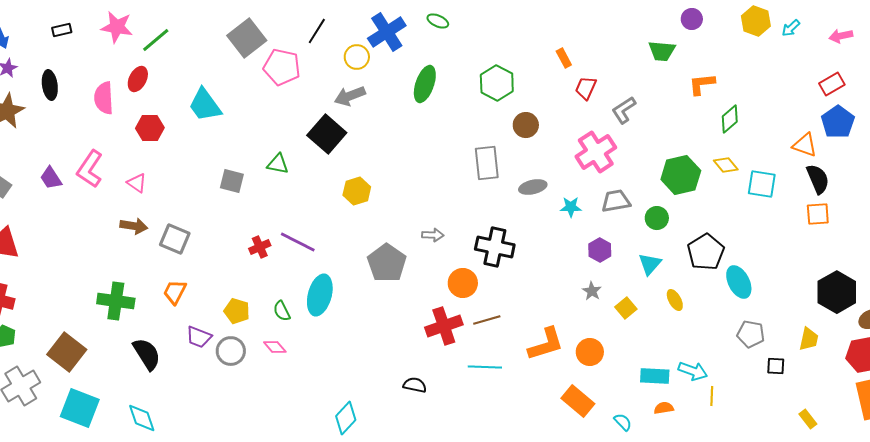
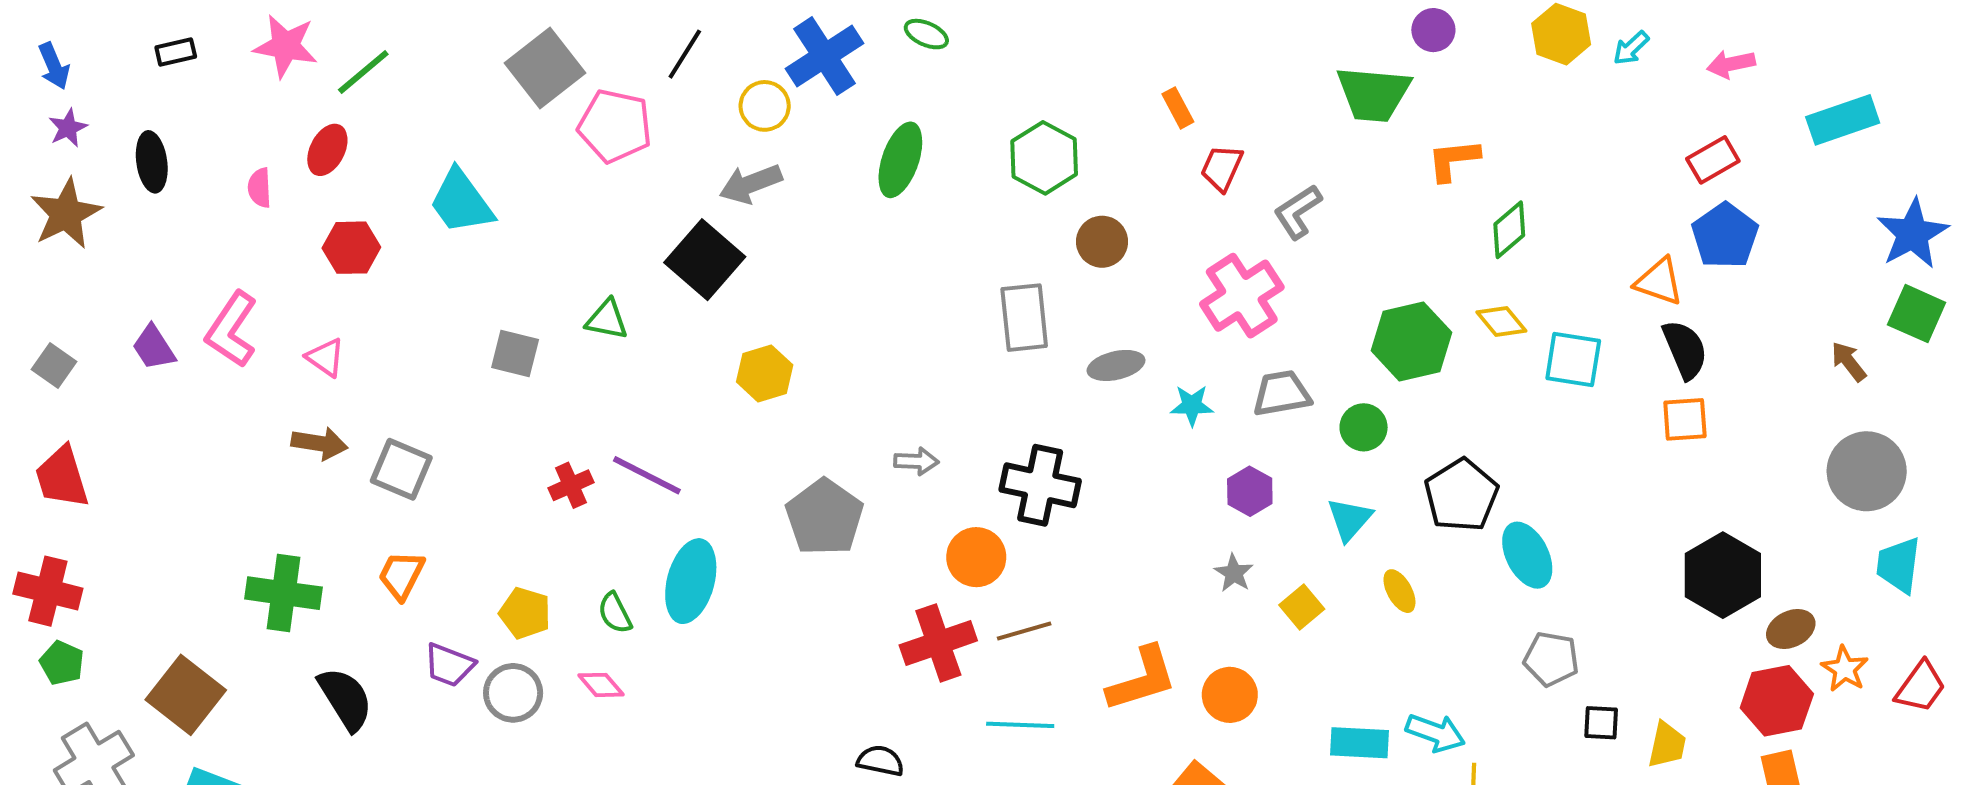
green trapezoid: (662, 51) -> (1374, 94), size x1.4
pink semicircle: (104, 98) -> (260, 188), size x0.6
yellow trapezoid: (809, 339) -> (1667, 745), moved

